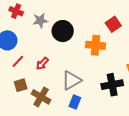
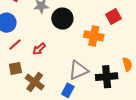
gray triangle: (71, 80) -> (78, 70), moved

